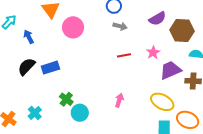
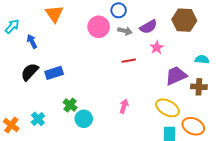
purple semicircle: (157, 19) -> (148, 27), moved
pink circle: (73, 27) -> (99, 27), moved
brown hexagon: (182, 31) -> (184, 20), moved
pink star: (153, 52) -> (157, 47), moved

